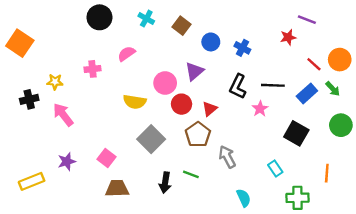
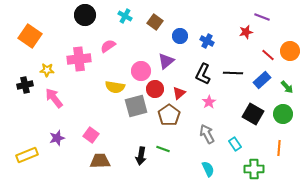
orange square: (20, 43) -> (30, 36), moved
pink cross: (92, 69) -> (79, 59), size x1.6
green arrow: (333, 89) -> (287, 87), moved
pink star: (260, 109) -> (209, 102), moved
green circle: (341, 125) -> (283, 114), moved
gray square: (151, 139) -> (136, 106), moved, turned 30
gray arrow: (227, 157) -> (207, 134), moved

